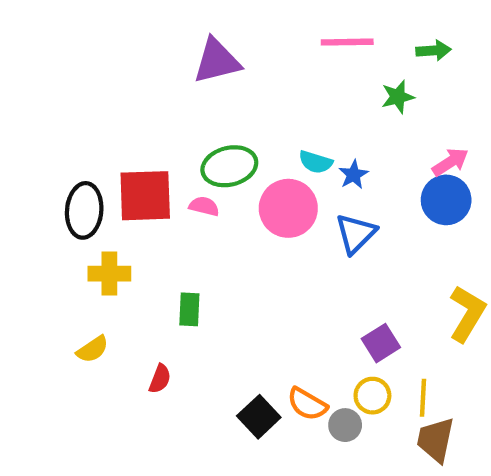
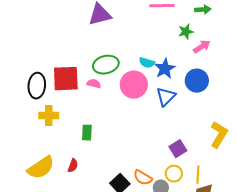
pink arrow: (450, 162) -> (202, 47), moved
blue star: (354, 175) -> (165, 69), size x1.5
blue circle: (446, 200) -> (197, 81), moved
yellow semicircle: (93, 349) -> (41, 168), moved, size x1.8

